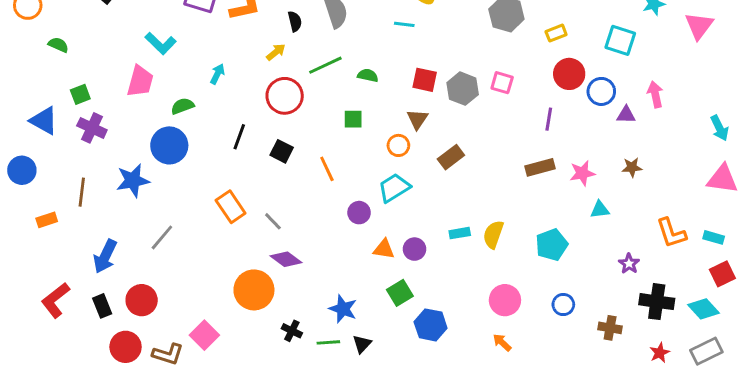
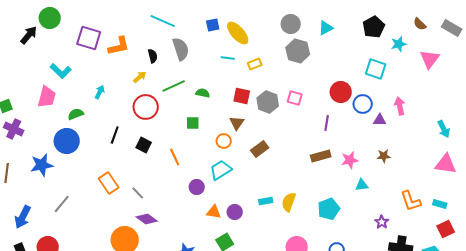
yellow rectangle: (556, 33) -> (255, 64), moved

